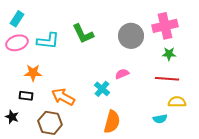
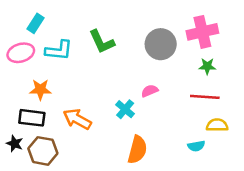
cyan rectangle: (17, 19) -> (35, 23), moved
black rectangle: (26, 96) -> (32, 118), size x1.5
brown hexagon: (50, 123) -> (43, 151), moved

